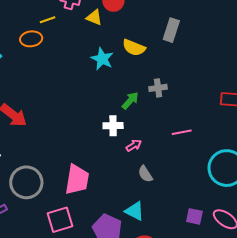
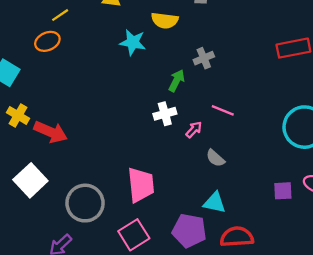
pink line: (182, 132) -> (223, 110), moved, turned 48

